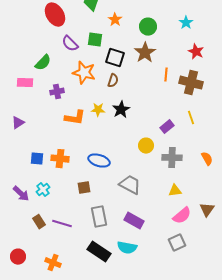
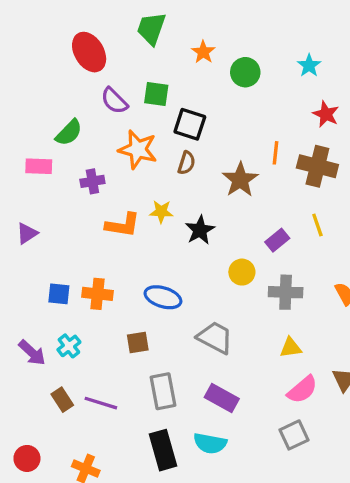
orange star: (115, 20) -> (203, 52), moved
brown star: (145, 53) -> (240, 180), moved
black star: (121, 110) -> (200, 230), moved
black rectangle: (99, 252) -> (163, 450), turned 40

